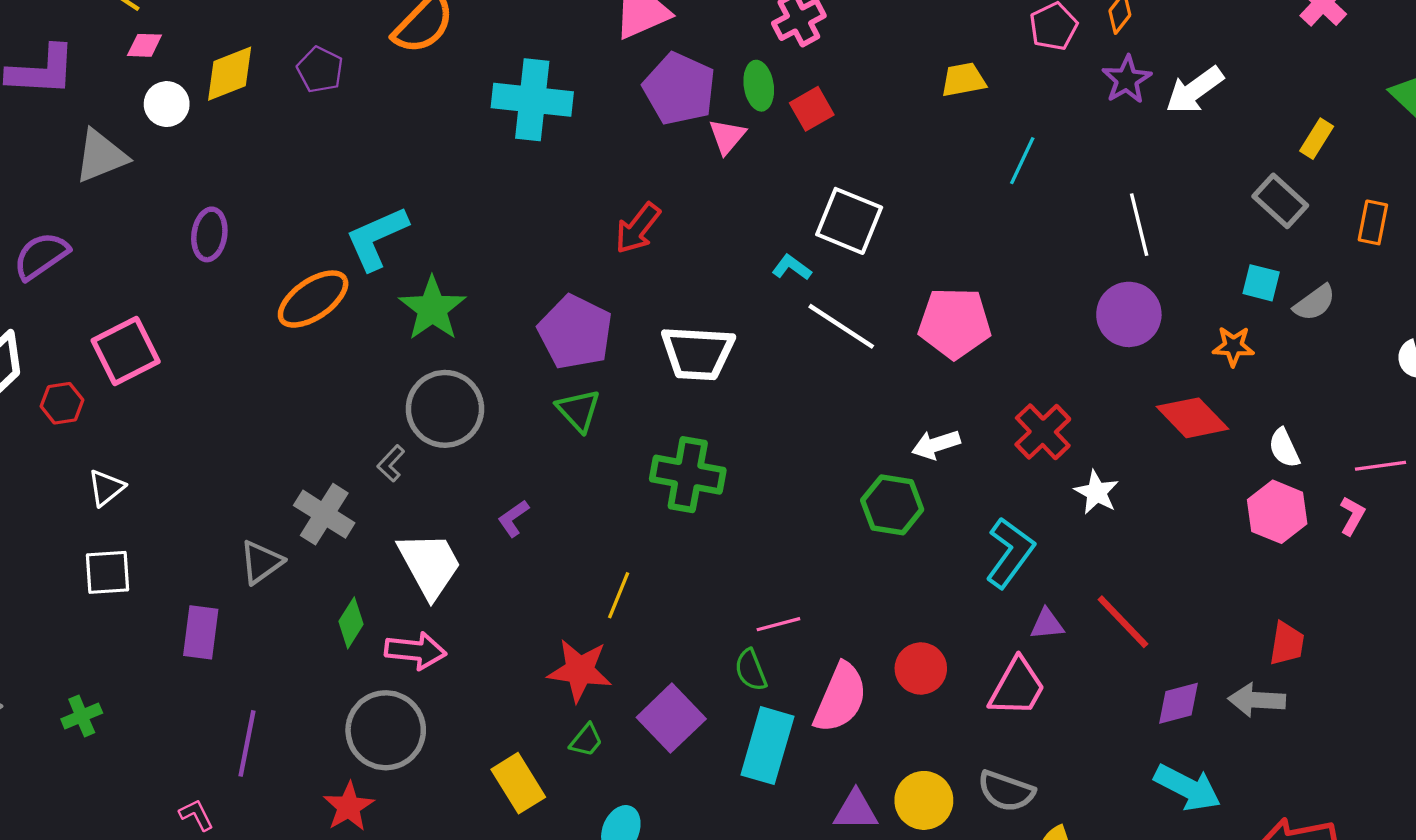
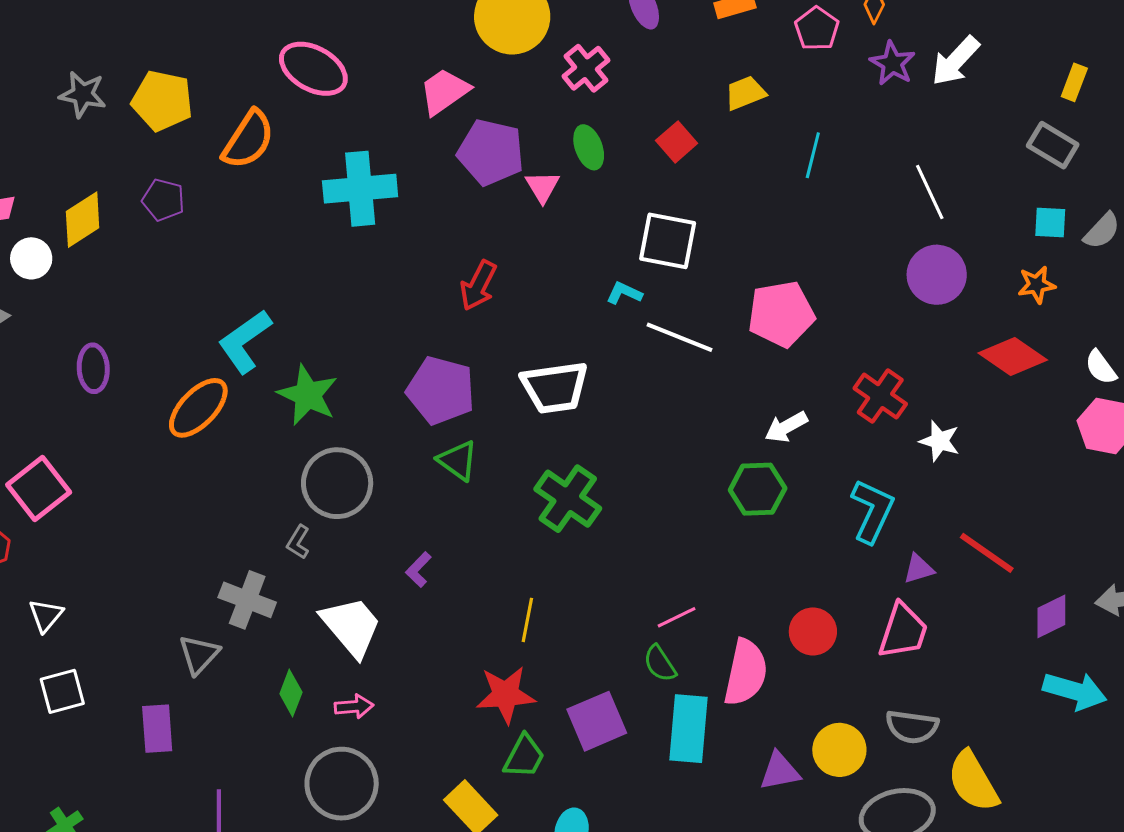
green ellipse: (759, 86) -> (589, 147), moved
red square: (812, 109) -> (677, 142), moved
green cross: (688, 475) -> (568, 499), turned 36
pink arrow: (415, 651) -> (354, 706), size x0.7
purple square: (671, 718) -> (597, 721), turned 32
green trapezoid: (586, 740) -> (524, 756), size x1.4

